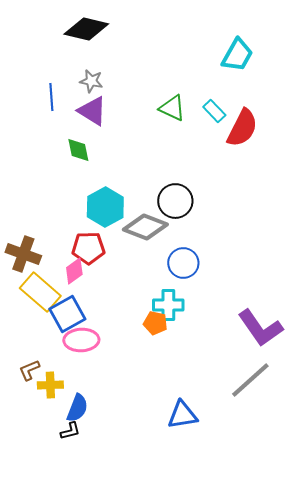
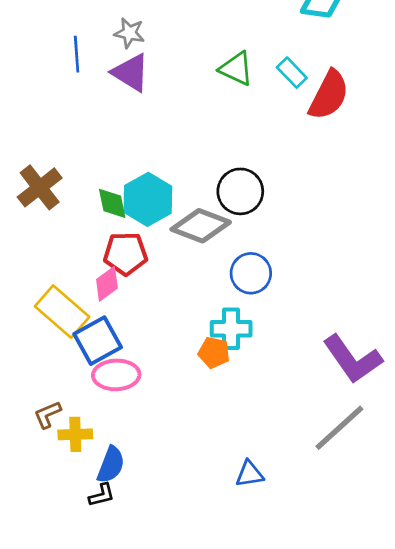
green diamond: (78, 150) -> (112, 203), moved
brown cross: (23, 254) -> (40, 187), moved, turned 32
blue triangle: (182, 415) -> (250, 474), size x0.7

